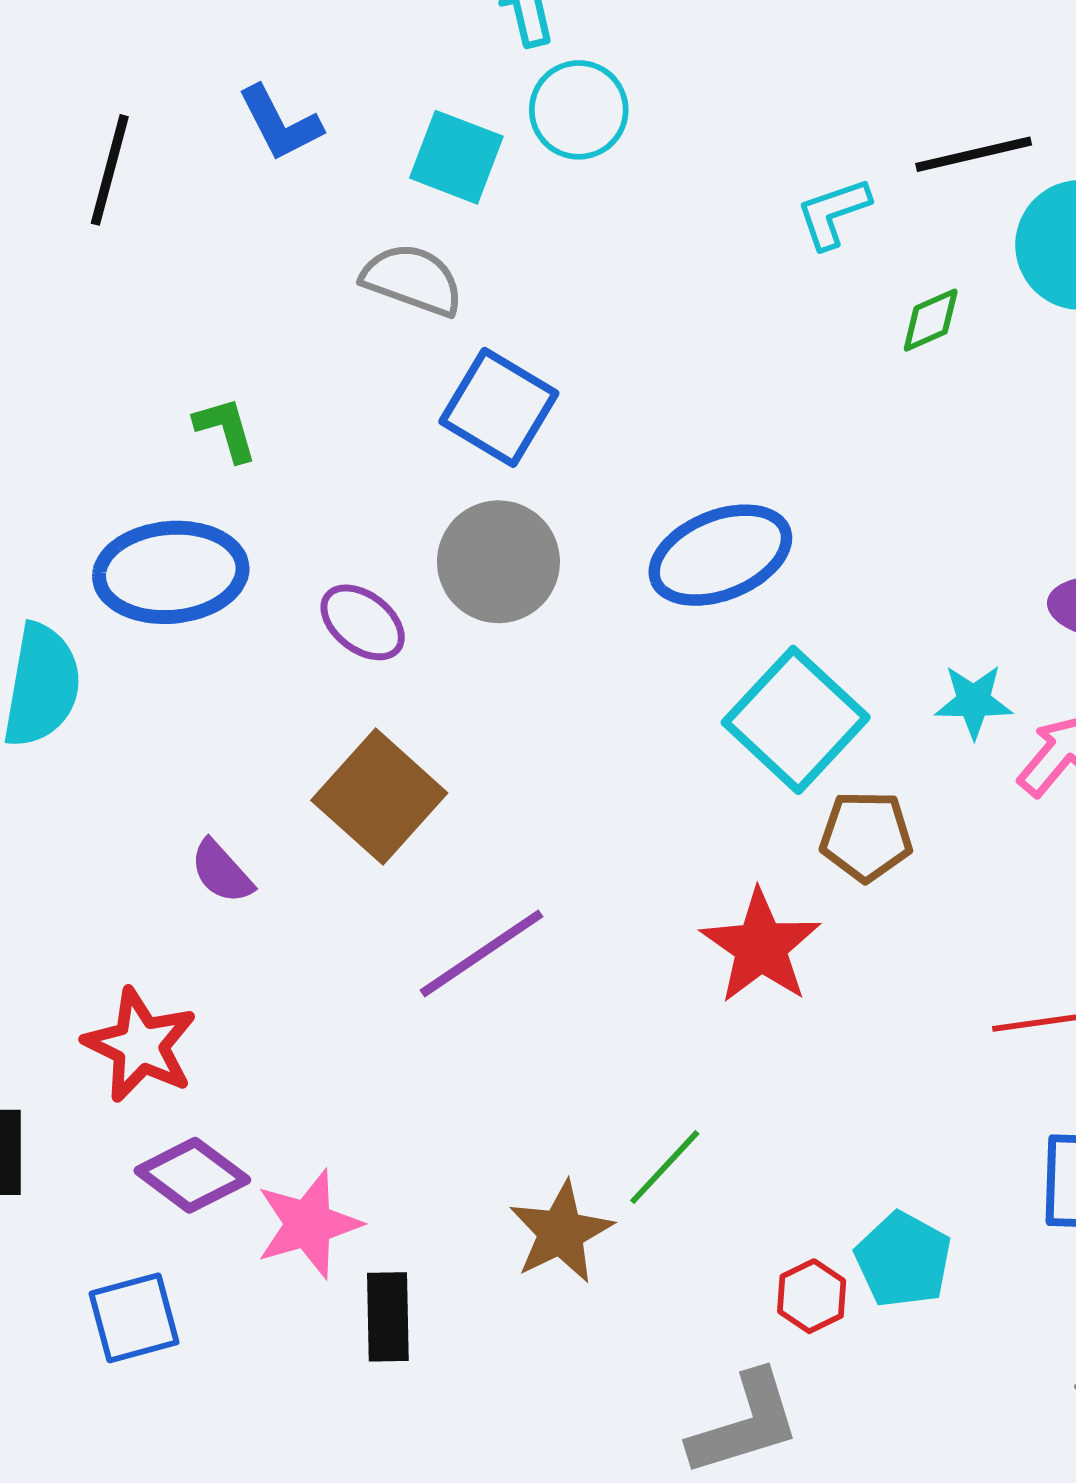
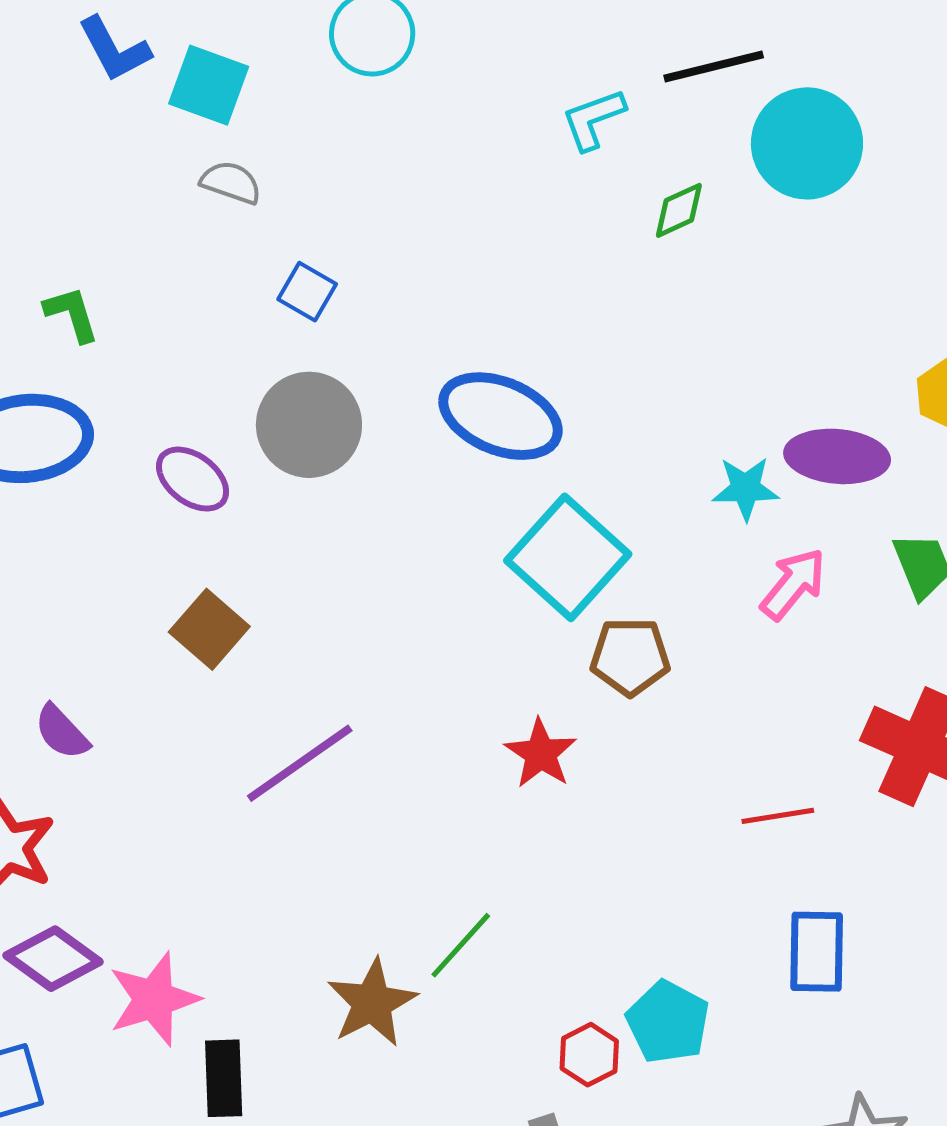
cyan square: (456, 157) -> (209, 85), moved
gray semicircle: (412, 280) -> (231, 183), size x0.7
blue square: (499, 407) -> (307, 292), size x0.6
blue ellipse: (720, 555) -> (500, 416), turned 45
cyan star: (974, 701) -> (745, 489), moved
brown square: (379, 797) -> (209, 629), size x0.7
purple semicircle: (222, 872) -> (62, 732), moved
red star: (761, 947) -> (541, 754), size x0.7

